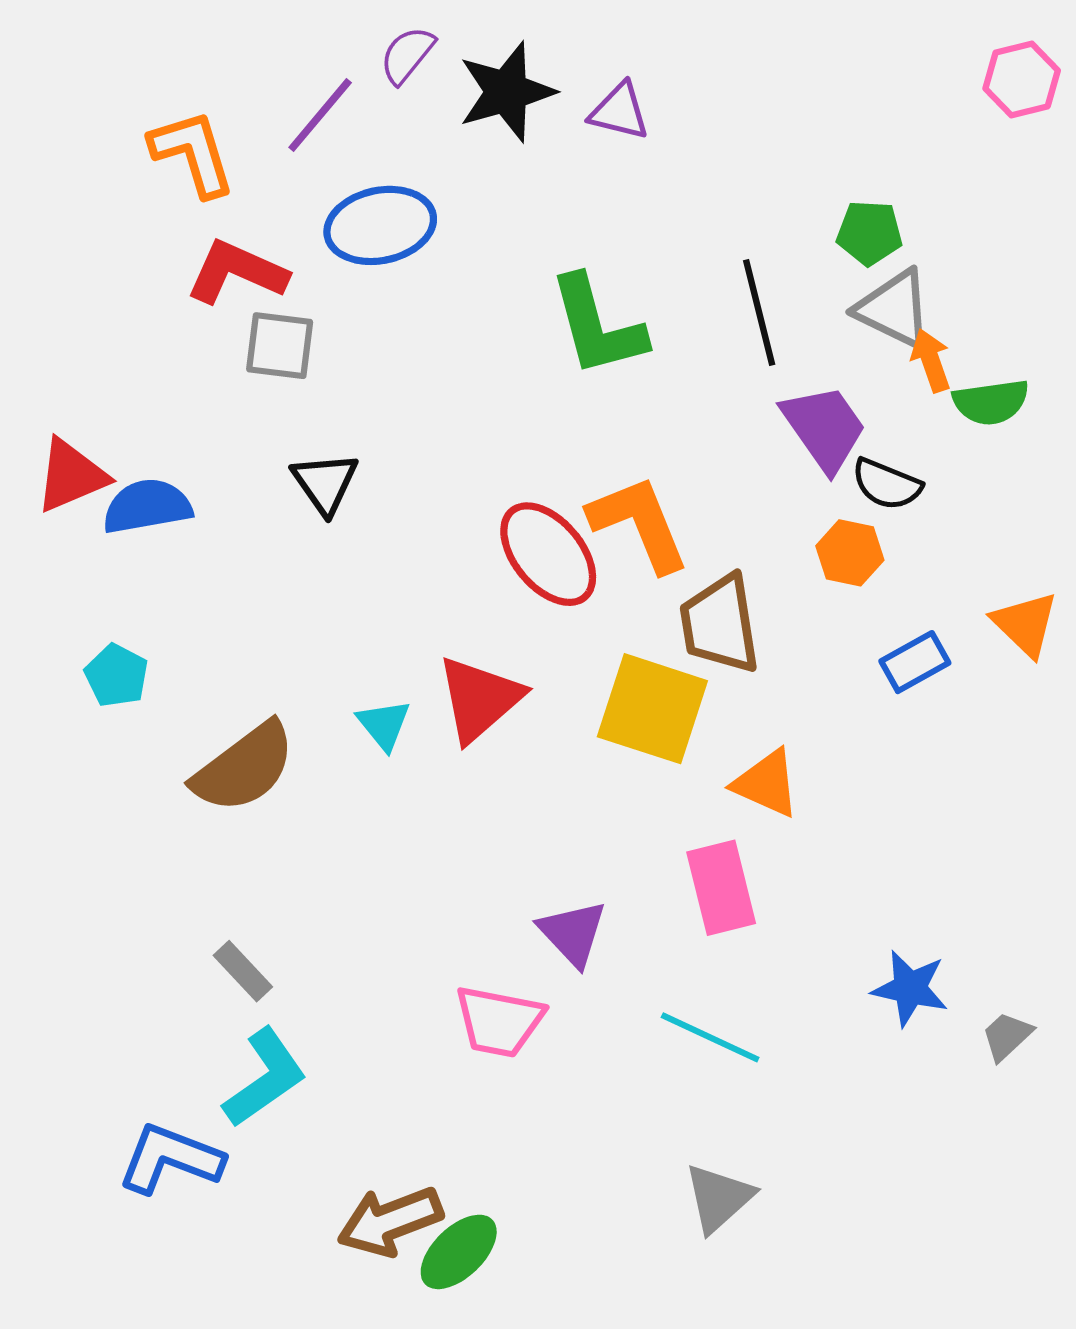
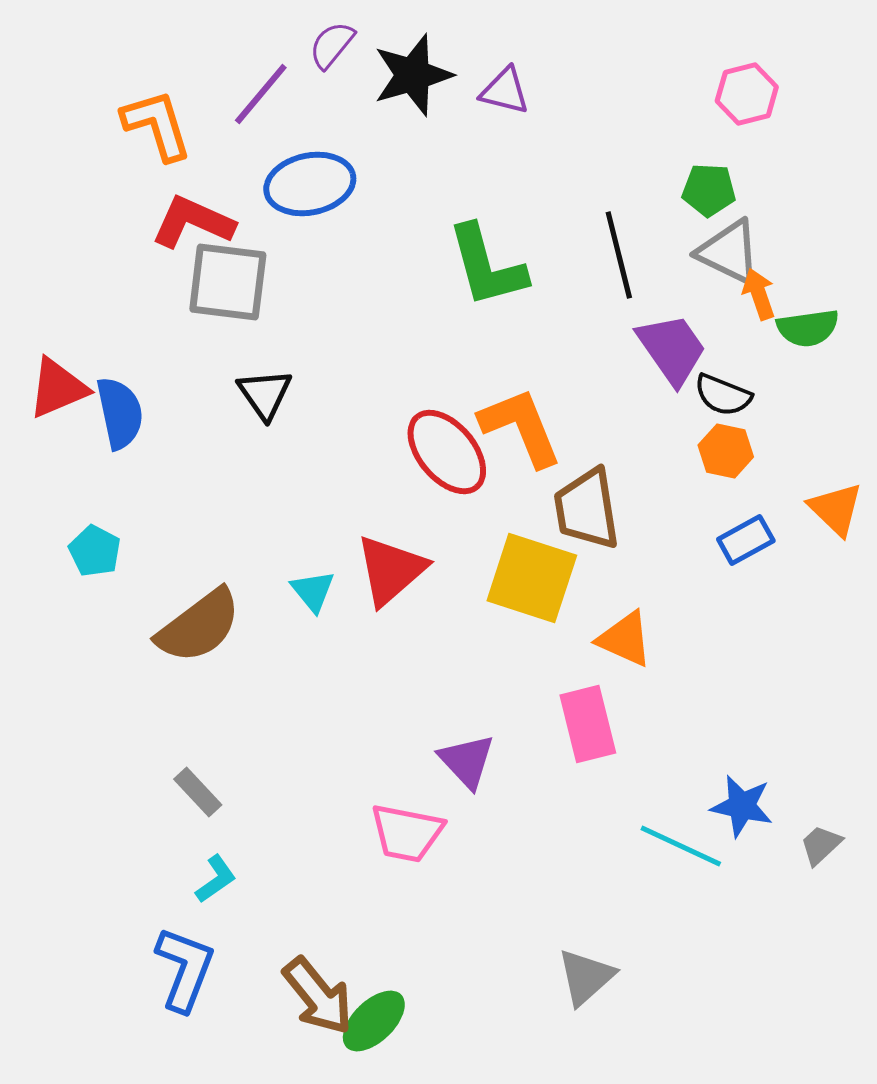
pink hexagon: (1022, 80) -> (747, 94), moved
gray square: (280, 346) -> (228, 282), size x1.4
blue semicircle: (147, 506) -> (120, 413), turned 88
orange hexagon: (850, 553) -> (726, 451), moved
cyan line: (710, 1037) -> (681, 846), moved
cyan L-shape: (265, 1078) -> (216, 879), size x0.6
blue L-shape: (170, 1159) -> (185, 969), moved, turned 90
brown arrow: (390, 1221) -> (318, 996), turned -108

